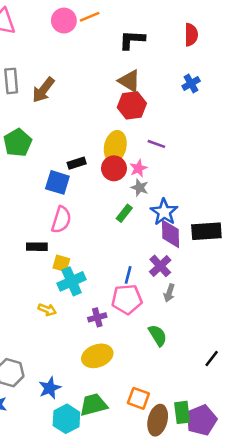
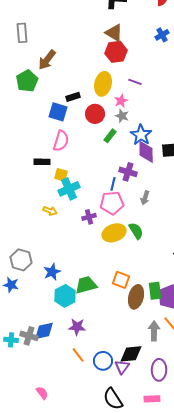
brown arrow: (43, 90) -> (47, 60), moved
red circle: (114, 168) -> (95, 114), moved
purple cross: (160, 266) -> (128, 172), moved, turned -30
yellow ellipse: (97, 356) -> (114, 233), moved

